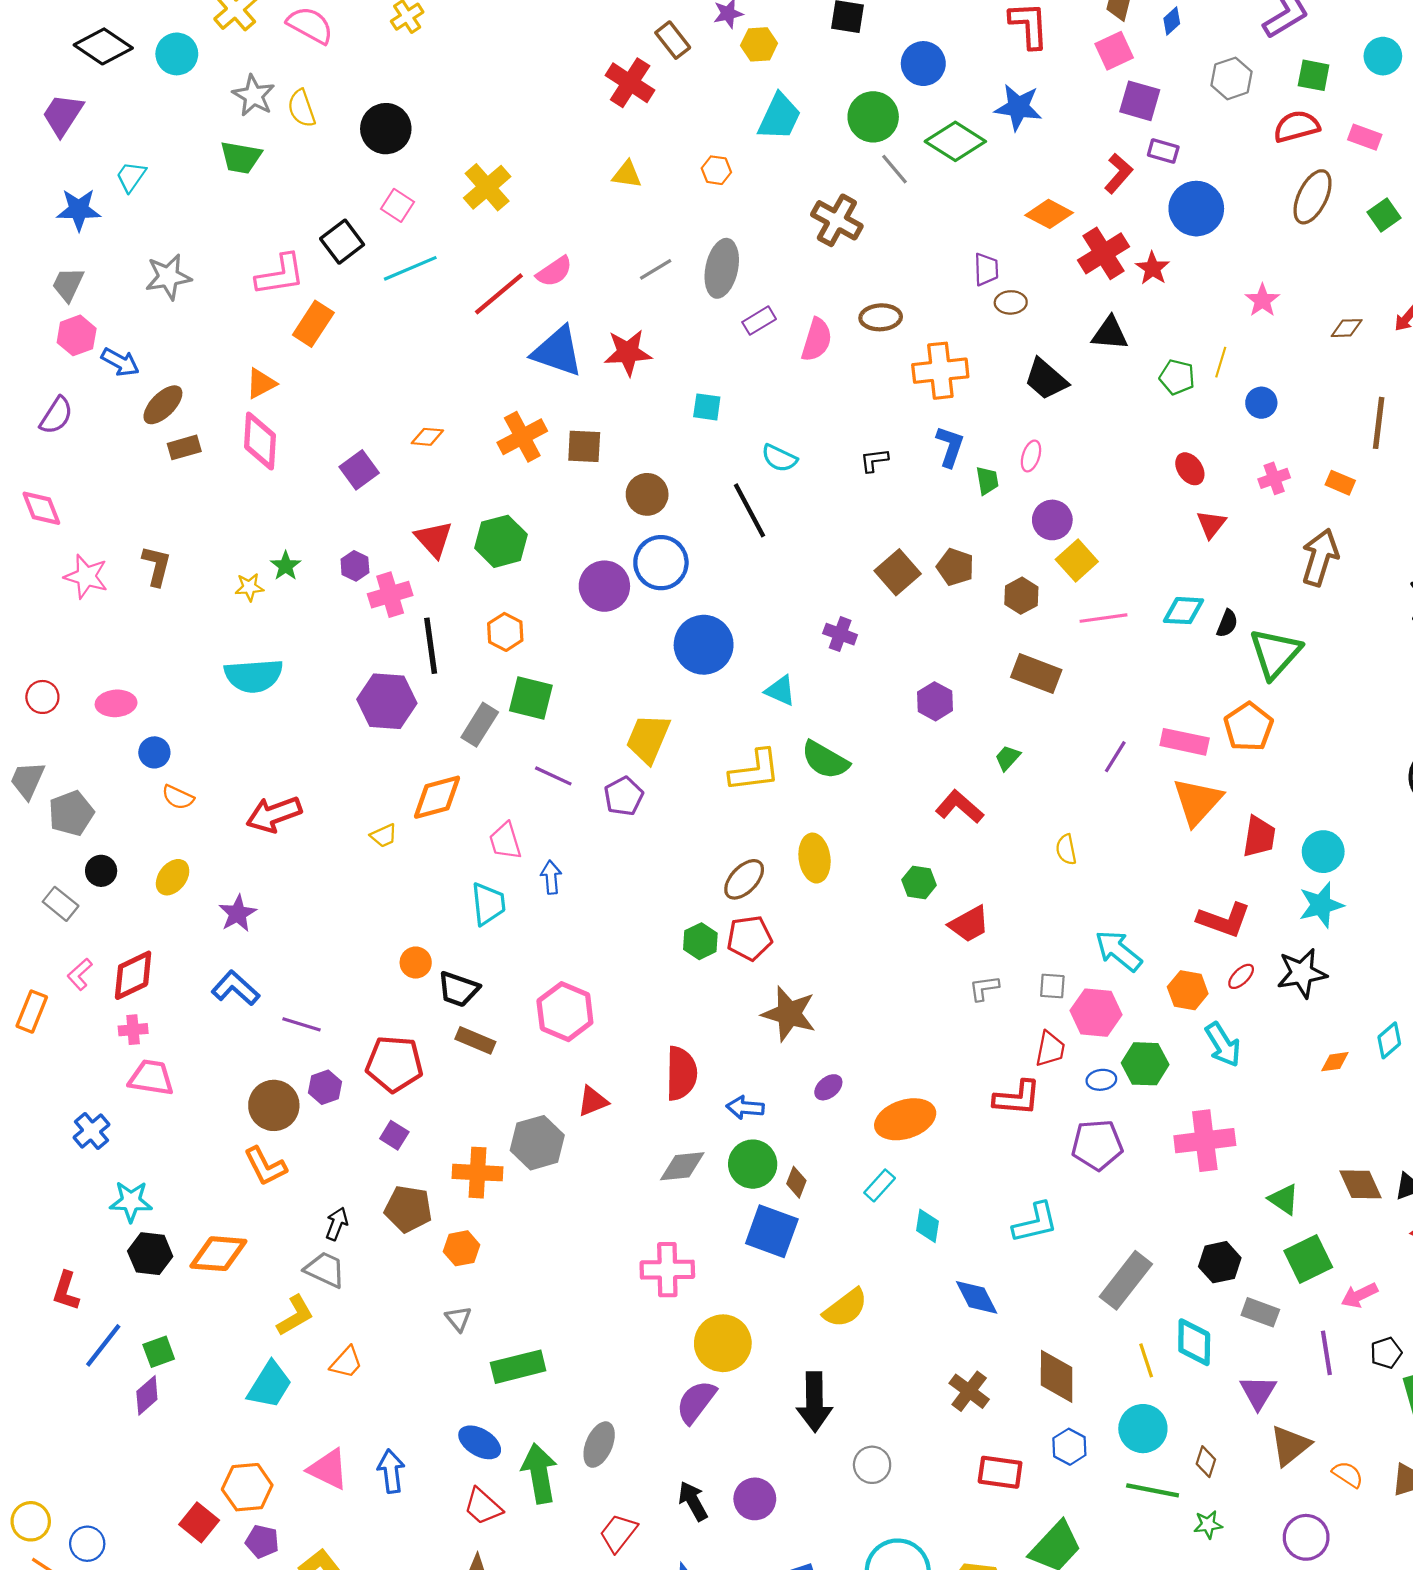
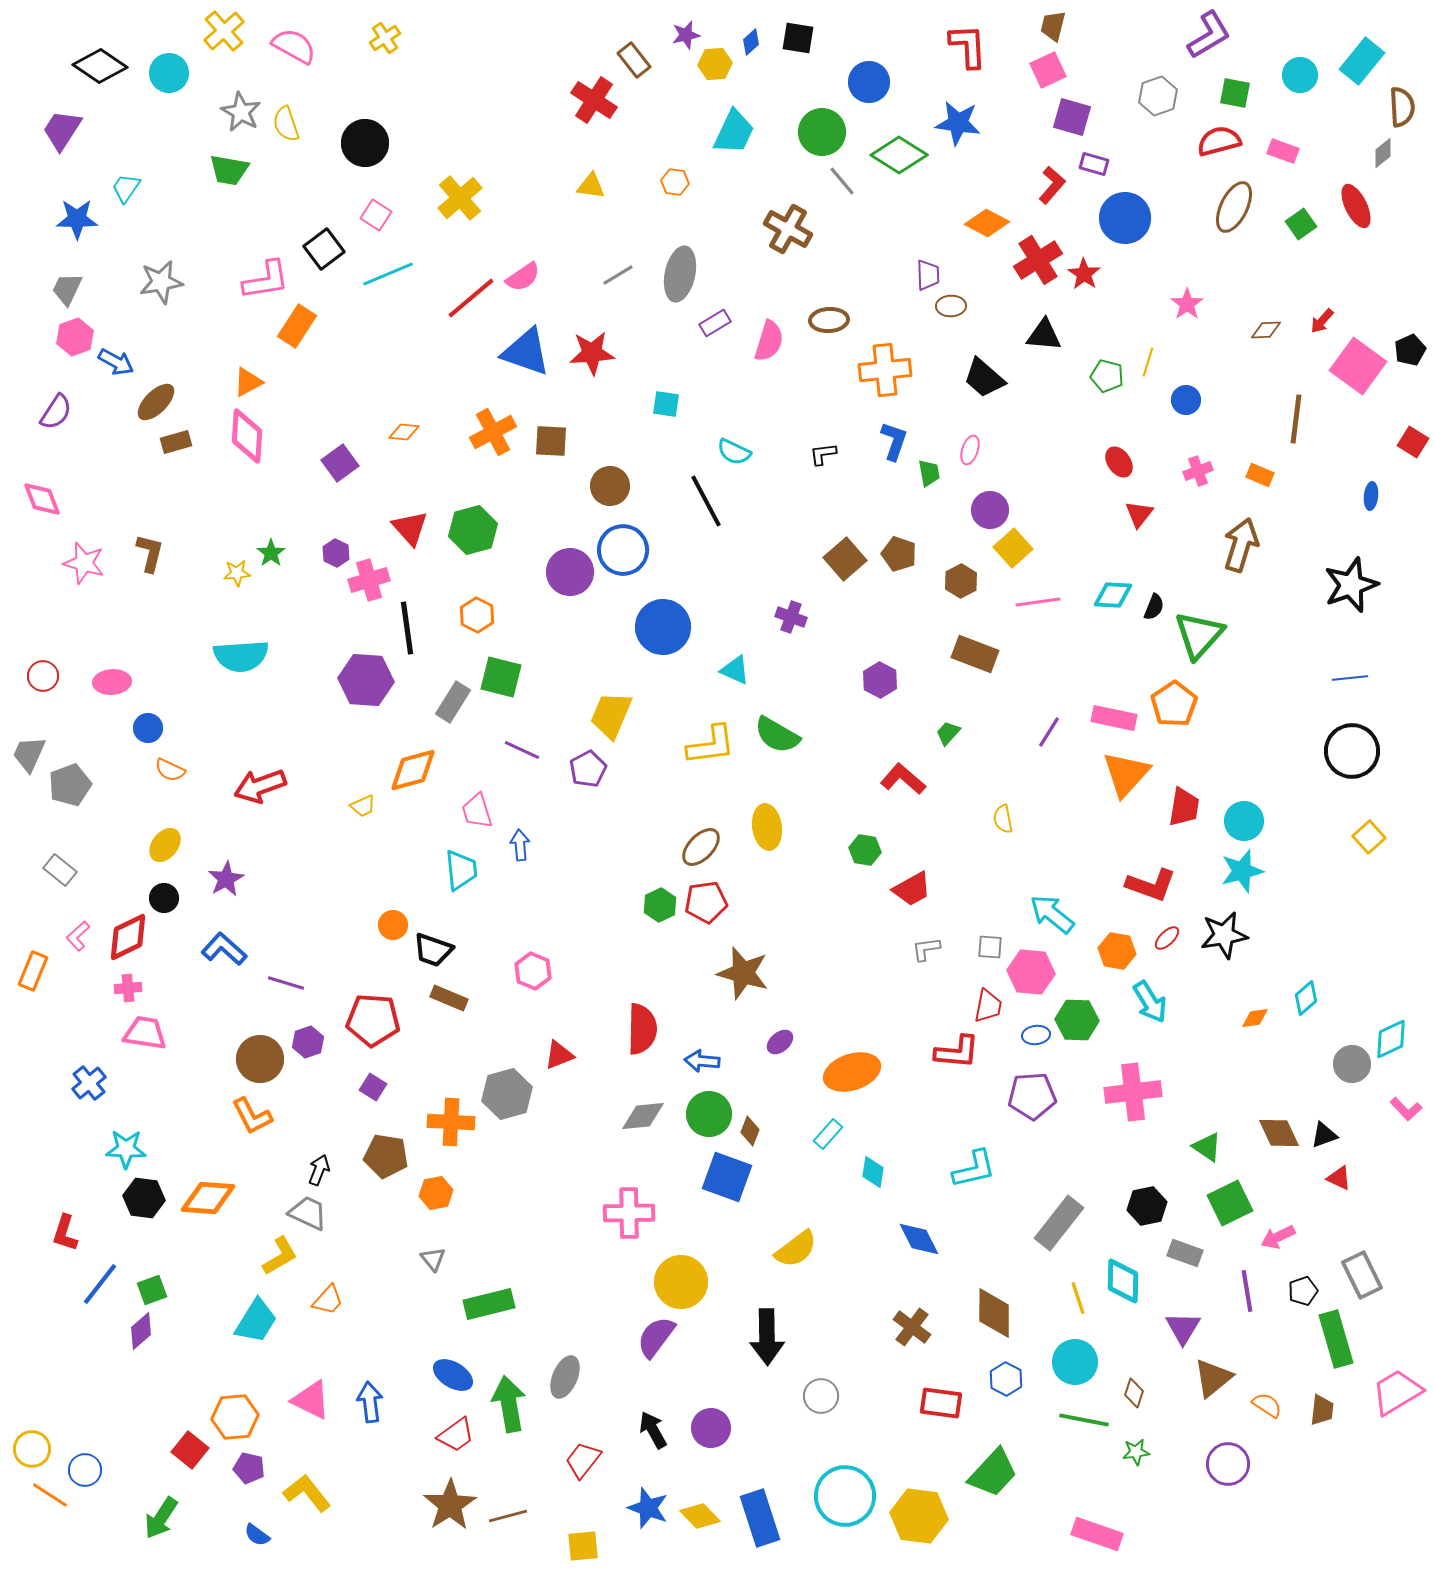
blue diamond: (1172, 21) -> (751, 42), moved
black circle: (101, 871) -> (164, 898), moved
pink hexagon: (565, 1012) -> (533, 971), size x0.7
red trapezoid: (483, 1506) -> (456, 1435), turned -78

